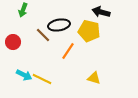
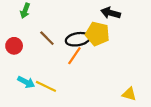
black ellipse: (59, 25) -> (78, 39), moved
yellow triangle: (94, 78) -> (129, 94), moved

